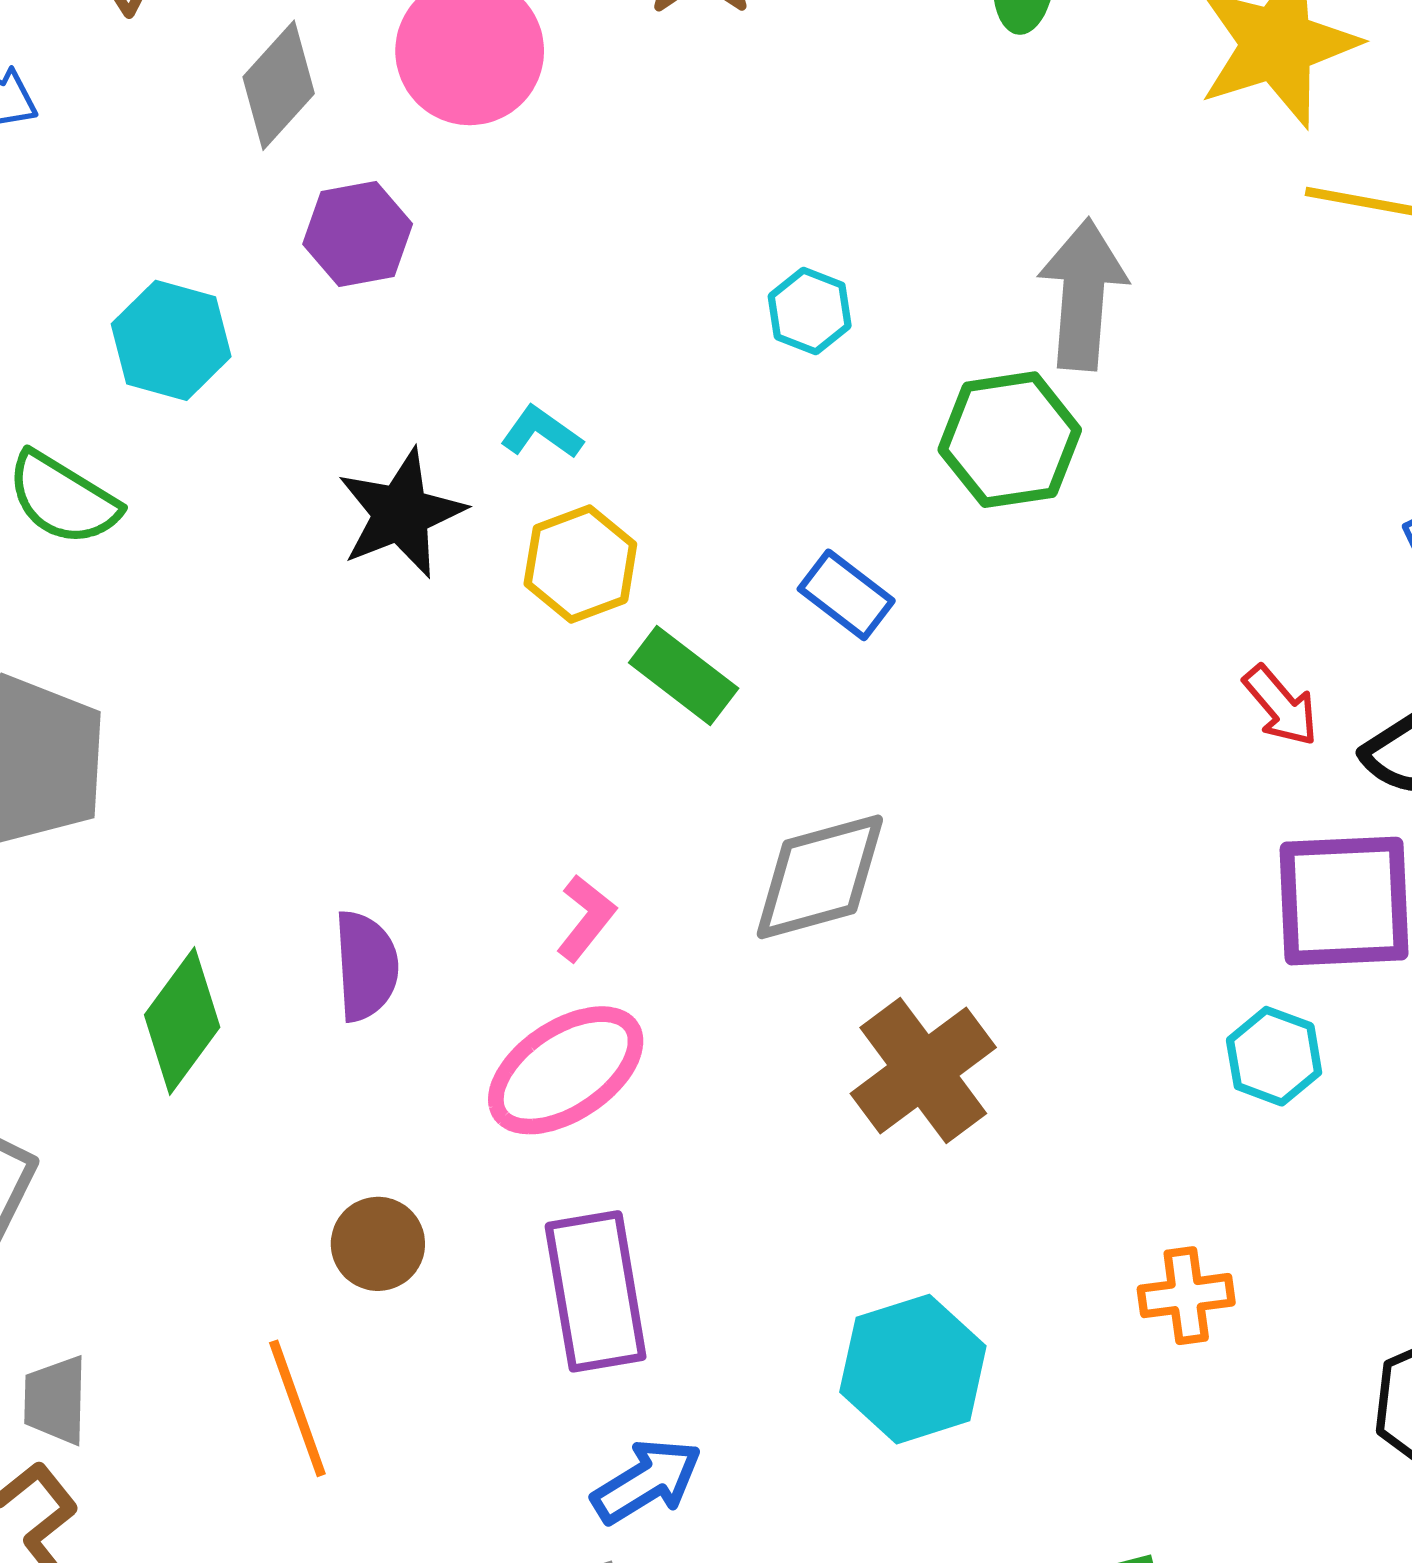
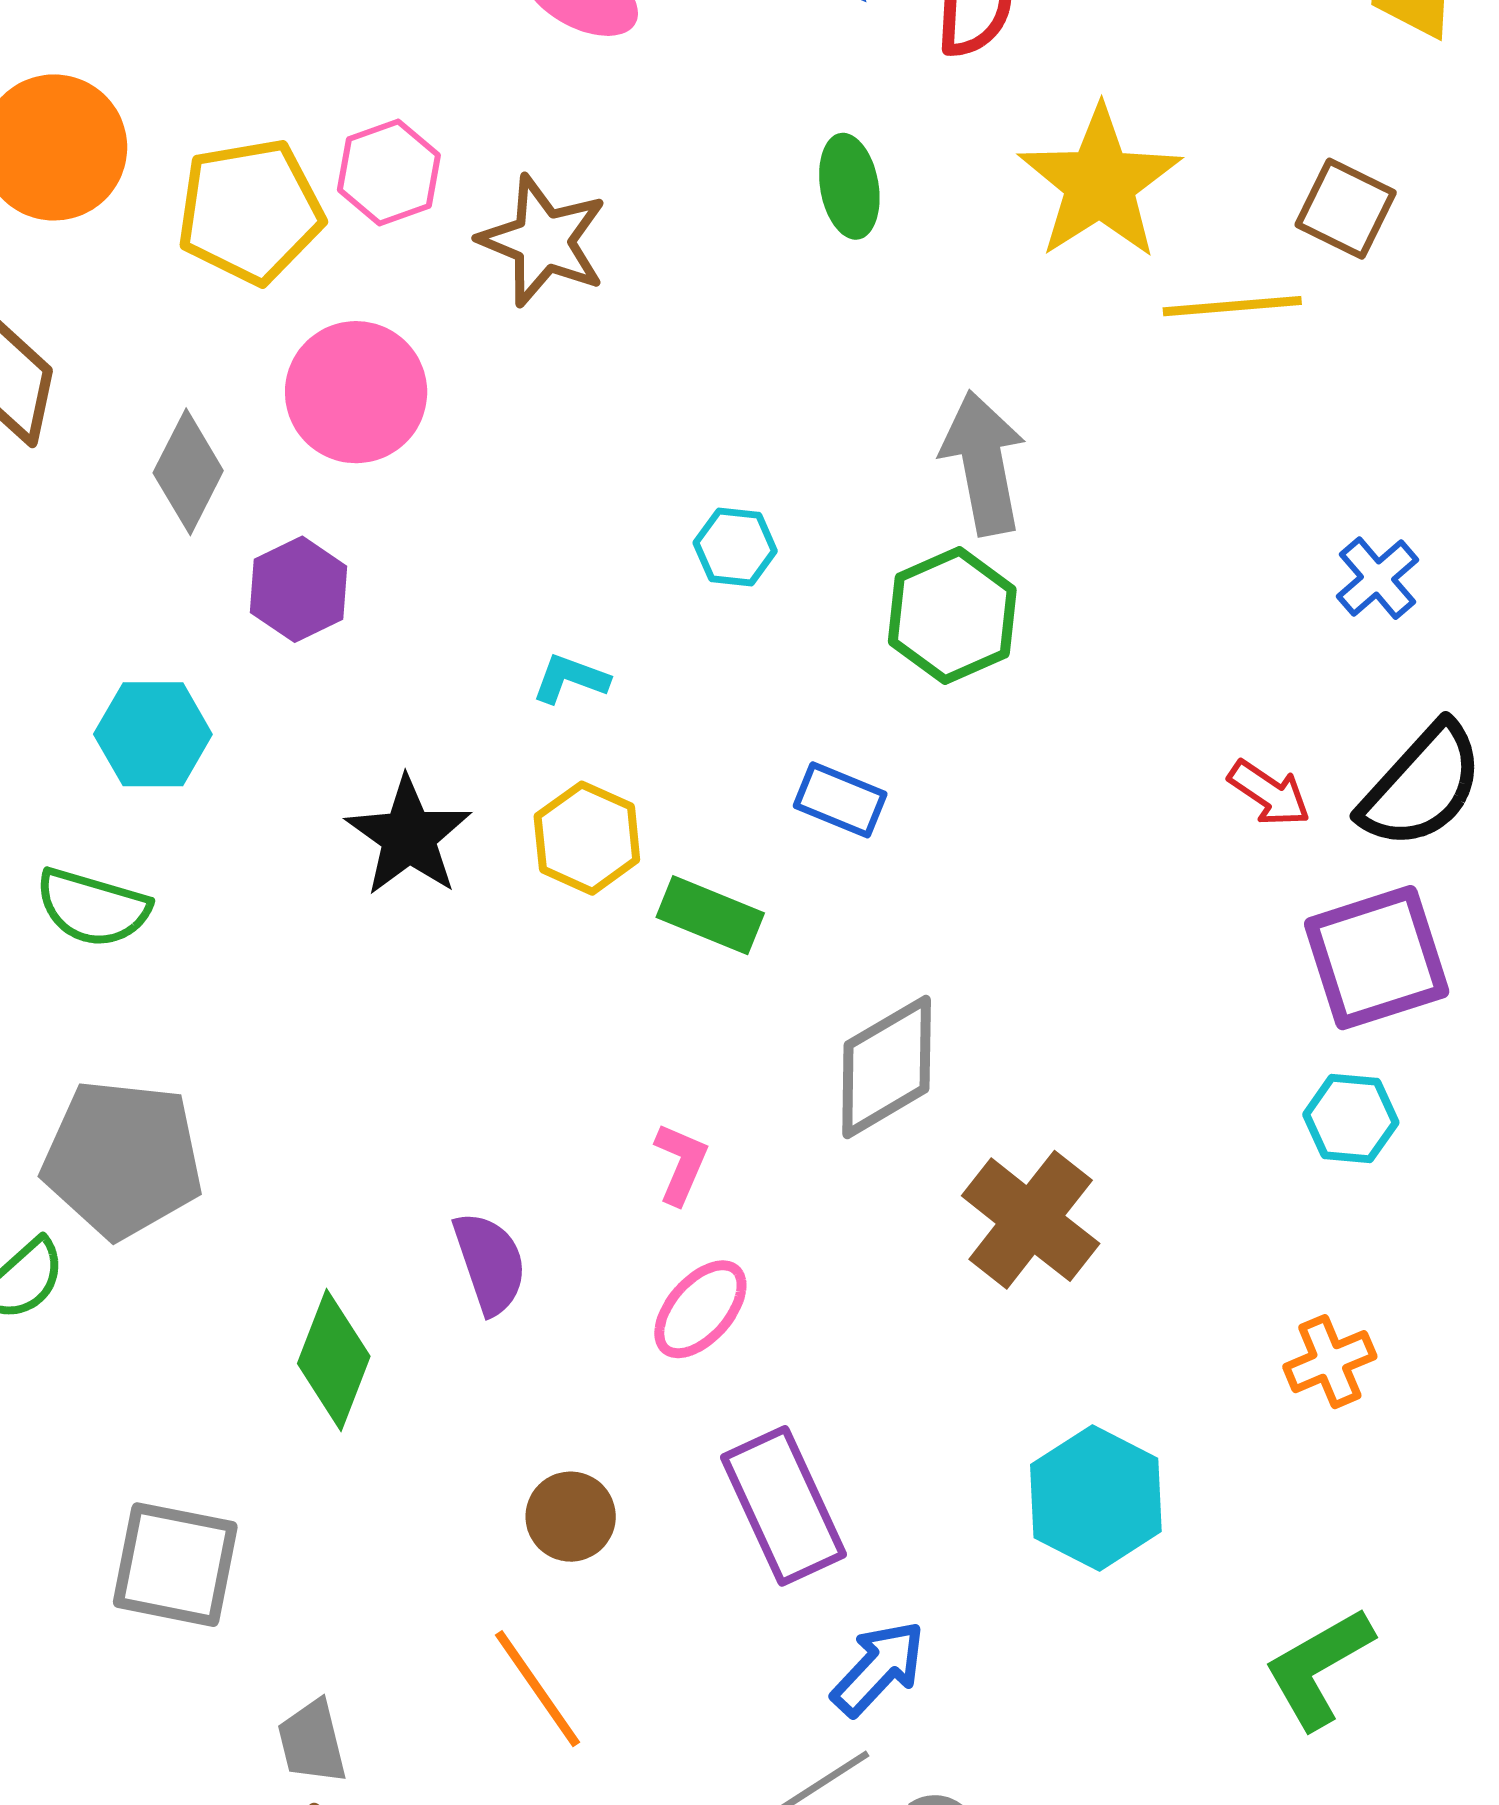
cyan L-shape: (542, 432) -> (570, 679), moved
pink ellipse: (566, 1070) -> (700, 1309), size x0.7

